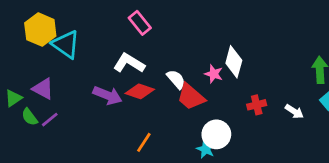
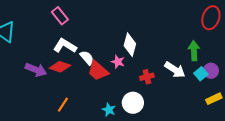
white L-shape: (129, 63) -> (65, 46), moved
pink star: (214, 74) -> (118, 62), moved
white arrow: (294, 112) -> (175, 70), moved, size x1.5
white circle: (216, 134) -> (133, 103), moved

